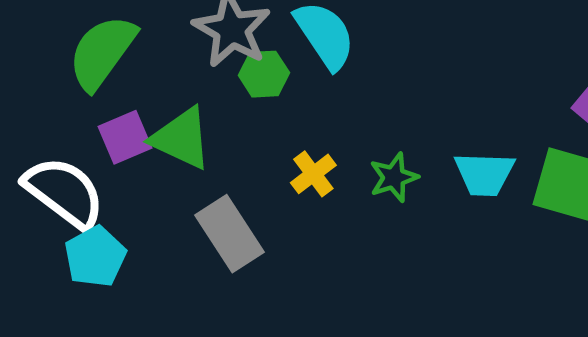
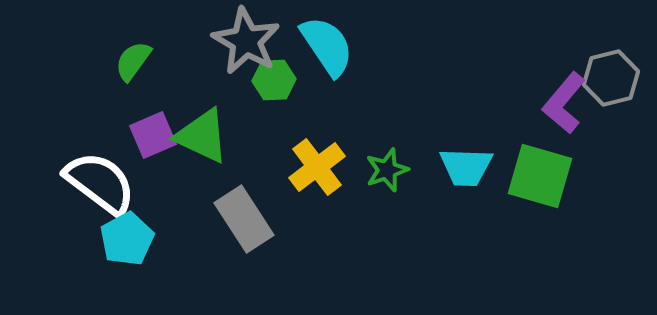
green semicircle: (102, 52) -> (133, 61), size x0.6
yellow cross: (313, 174) -> (317, 167), size x1.4

